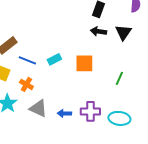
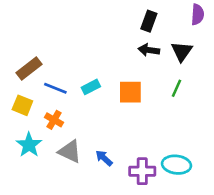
green line: (119, 78) -> (176, 88), moved
purple cross: (90, 111) -> (142, 171), moved
blue arrow: (64, 113) -> (104, 158), turned 40

